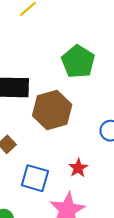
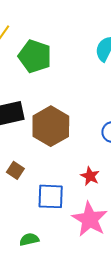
green pentagon: (78, 62) -> (35, 56), moved

